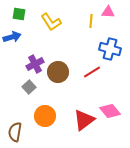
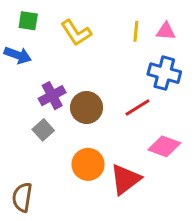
pink triangle: (108, 12) -> (166, 31), moved
blue arrow: (12, 37) -> (18, 55), turned 36
pink diamond: (110, 111) -> (164, 146), moved, turned -30
orange circle: (45, 116) -> (88, 164), moved

